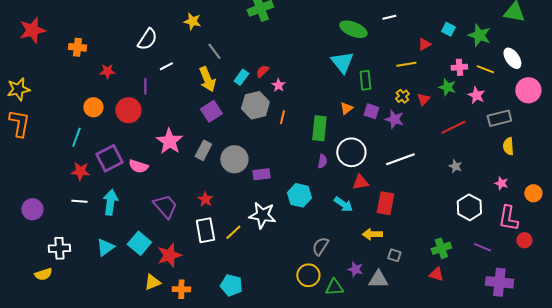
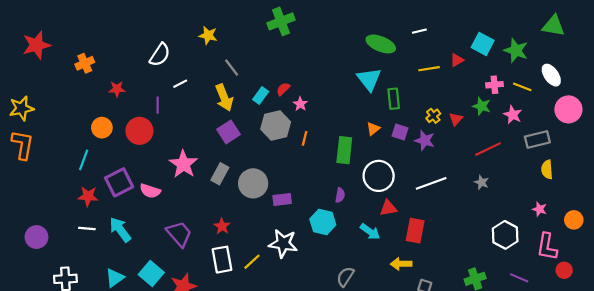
cyan square: (448, 29) -> (483, 44), size x1.5
orange cross: (77, 47) -> (85, 63), turned -30
yellow line: (406, 64) -> (429, 69), moved
purple semicircle: (322, 161) -> (340, 195), moved
gray star: (455, 166) -> (482, 182), moved
cyan arrow: (110, 202) -> (120, 230), turned -45

